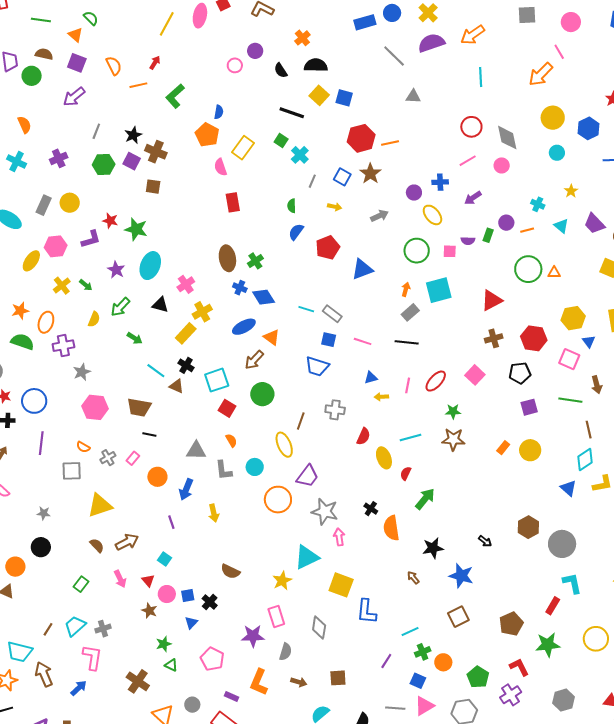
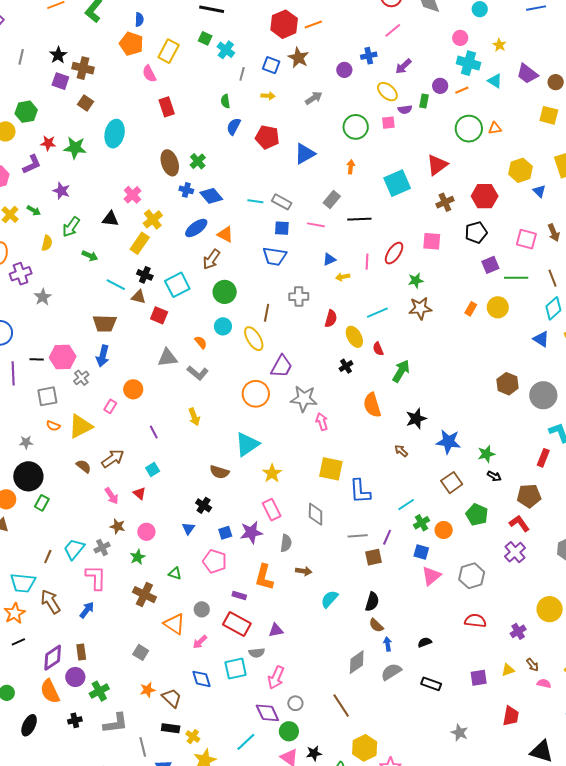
green hexagon: (104, 164) -> (26, 112), moved
pink circle: (502, 165) -> (460, 38), moved
brown square: (153, 187) -> (85, 103), turned 35
cyan cross: (538, 204) -> (468, 63), size x1.6
yellow ellipse: (432, 215) -> (387, 92), moved
red pentagon: (328, 248) -> (267, 137), turned -30
cyan ellipse: (150, 266) -> (115, 134), moved
cyan square: (439, 290) -> (397, 183), moved
gray rectangle: (410, 312) -> (332, 200), moved
pink square: (569, 359) -> (526, 239), moved
pink square: (475, 375) -> (432, 241), turned -30
green line: (570, 400) -> (516, 278), moved
pink hexagon: (95, 407) -> (63, 357), moved
red square: (227, 408) -> (159, 315), moved
black line: (149, 435) -> (37, 359), moved
orange semicircle: (83, 447) -> (53, 426), moved
pink rectangle: (133, 458) -> (110, 406), moved
cyan circle: (255, 467) -> (223, 326), moved
gray L-shape: (224, 470) -> (198, 373), turned -35
red semicircle: (406, 473) -> (378, 349), turned -40
blue arrow: (186, 489) -> (103, 356), moved
black cross: (371, 509) -> (346, 366), moved, turned 32
black arrow: (485, 541) -> (494, 476), moved
black circle: (41, 547) -> (28, 476), size x1.5
cyan triangle: (307, 557) -> (247, 444), moved
cyan square: (165, 559) -> (153, 469), turned 32
green rectangle: (81, 584) -> (42, 503), moved
pink circle: (167, 594) -> (146, 532), moved
blue square: (188, 595) -> (225, 533), moved
brown star: (149, 611) -> (118, 526), moved
brown pentagon: (511, 624) -> (529, 496), moved, turned 30
green star: (164, 644) -> (138, 557), moved
green star: (548, 645) -> (486, 454), moved, size x0.7
green pentagon: (478, 677) -> (477, 515), moved
brown square: (338, 678) -> (373, 557), moved
gray line: (395, 708) -> (358, 536), moved

